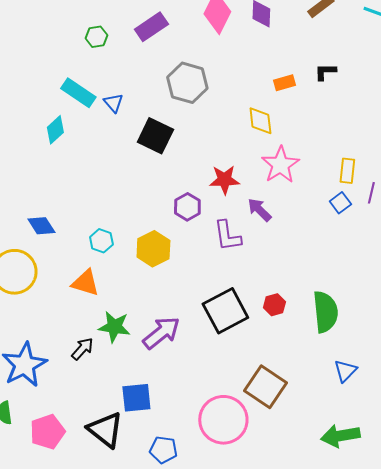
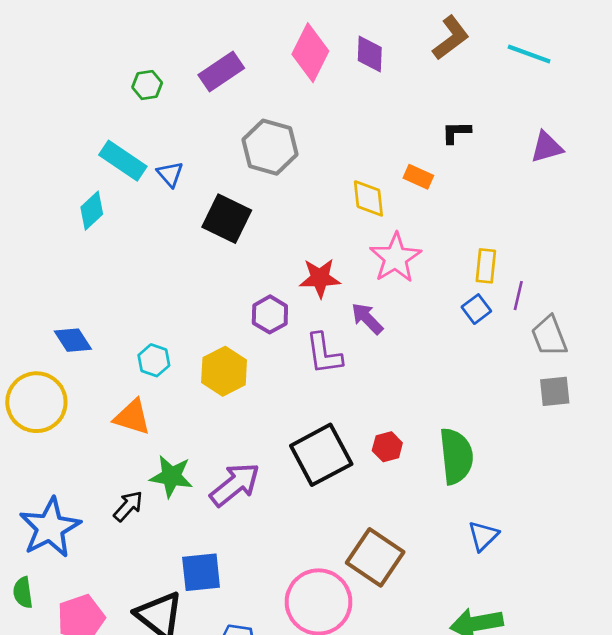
orange rectangle: (284, 83) -> (418, 177), moved, turned 40

